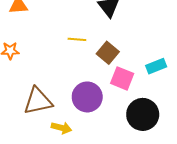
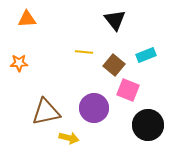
cyan rectangle: (156, 66) -> (146, 55), moved

